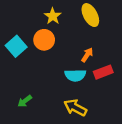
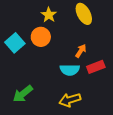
green arrow: (25, 101) -> (23, 94), size x1.5
yellow arrow: (75, 108) -> (70, 100), turned -45

